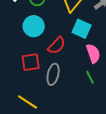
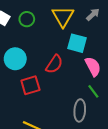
cyan circle: (34, 26) -> (15, 59), moved
gray ellipse: (53, 74) -> (80, 110), moved

